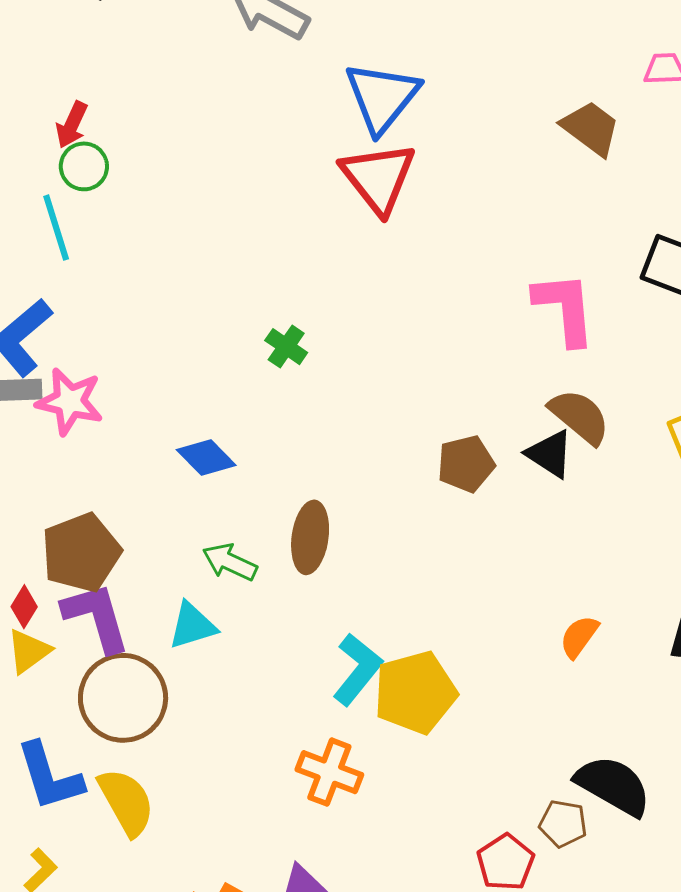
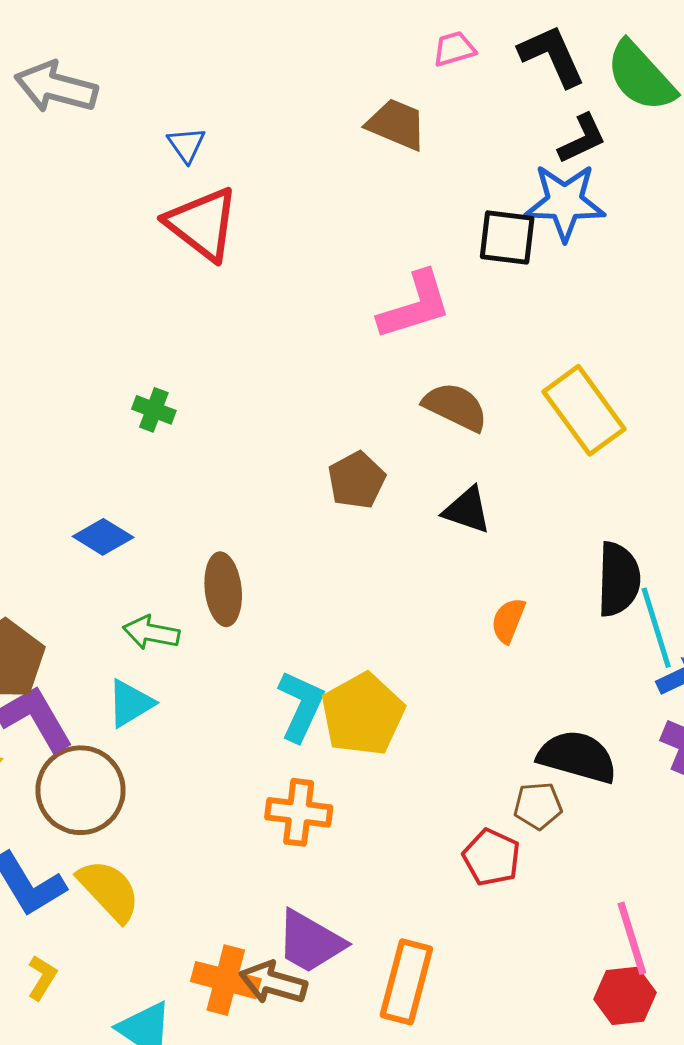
blue triangle: (382, 97) -> (187, 145), size x0.5
pink L-shape: (565, 308) -> (415, 305), turned 92
black triangle: (550, 454) -> (467, 510), moved

